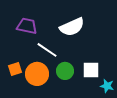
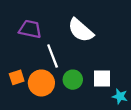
white semicircle: (72, 27) -> (81, 30), turned 65
white line: (47, 50) -> (53, 56), turned 35

